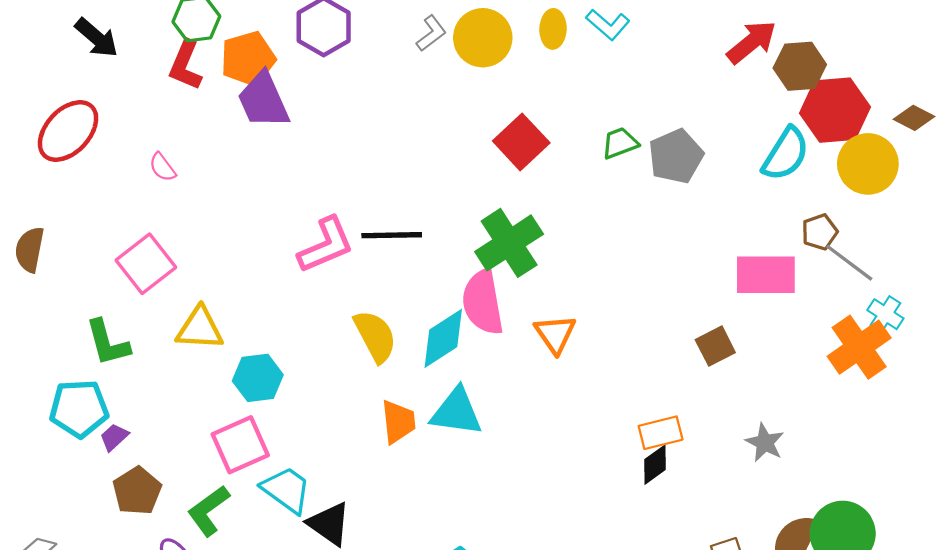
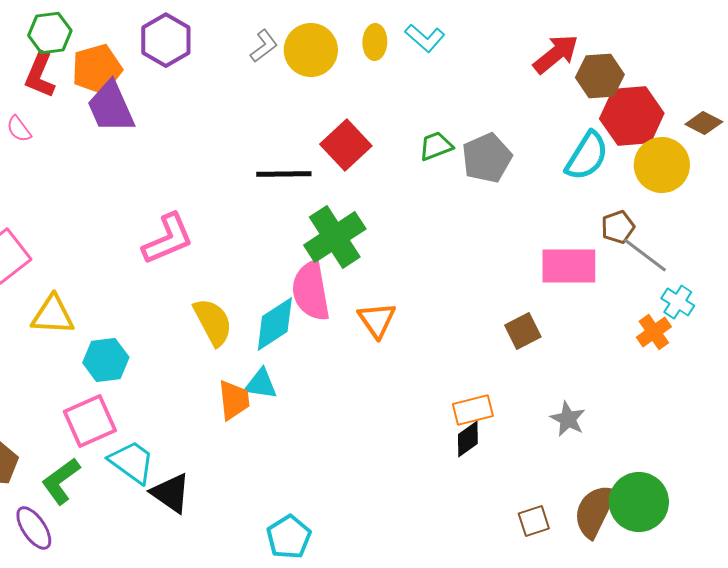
pink semicircle: (162, 167) -> (19, 129), moved
black line: (392, 235) -> (284, 174), moved
orange cross: (859, 347) -> (654, 332), size x0.6
cyan triangle: (456, 412) -> (261, 384), moved, size x0.7

